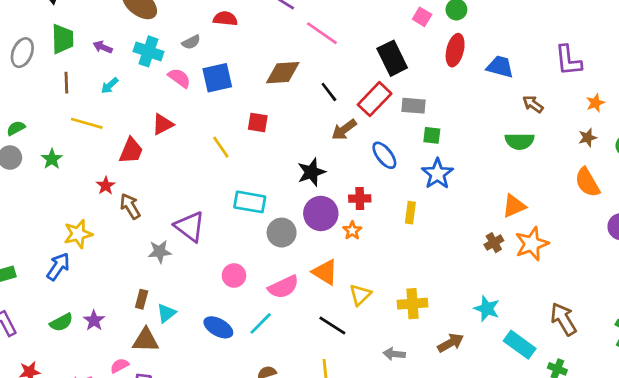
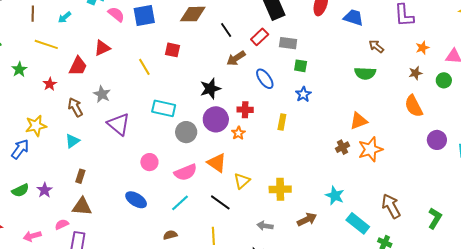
red rectangle: (375, 99) -> (260, 37), size x0.7
blue star: (437, 174) -> (303, 94), size x0.7
red star: (106, 186) -> (50, 84), moved
gray star: (160, 252) -> (102, 94), moved, turned 30
cyan triangle: (166, 313) -> (72, 141), moved
cyan line: (261, 323) -> (180, 203), moved

